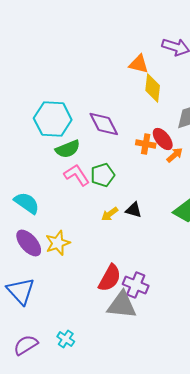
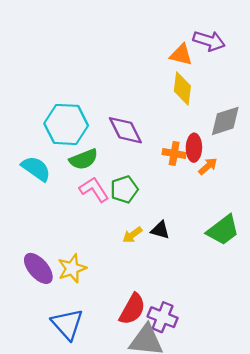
orange triangle: (139, 64) -> (181, 55), moved
red ellipse: (163, 139) -> (194, 148), turned 40
cyan semicircle: (27, 203) -> (36, 169), moved
blue triangle: (21, 291) -> (67, 324), moved

